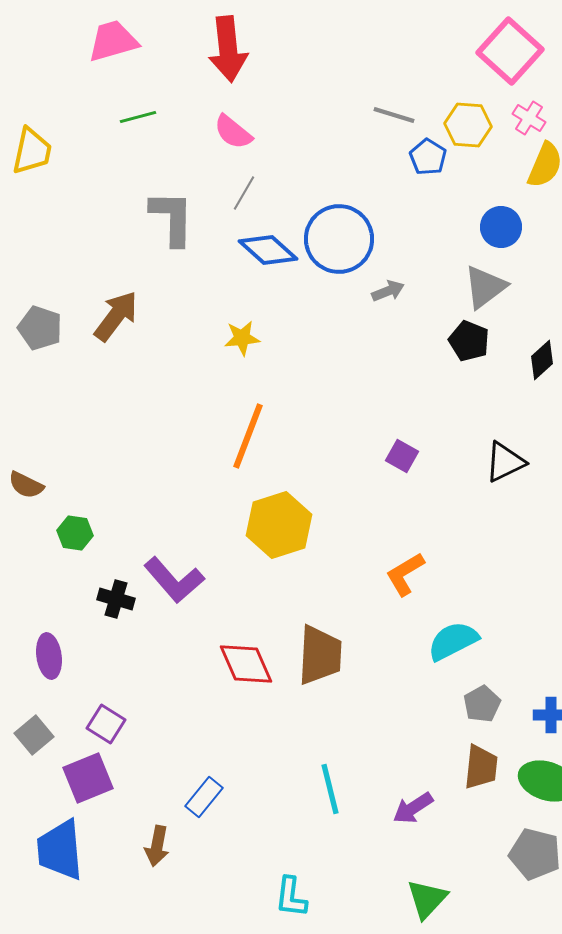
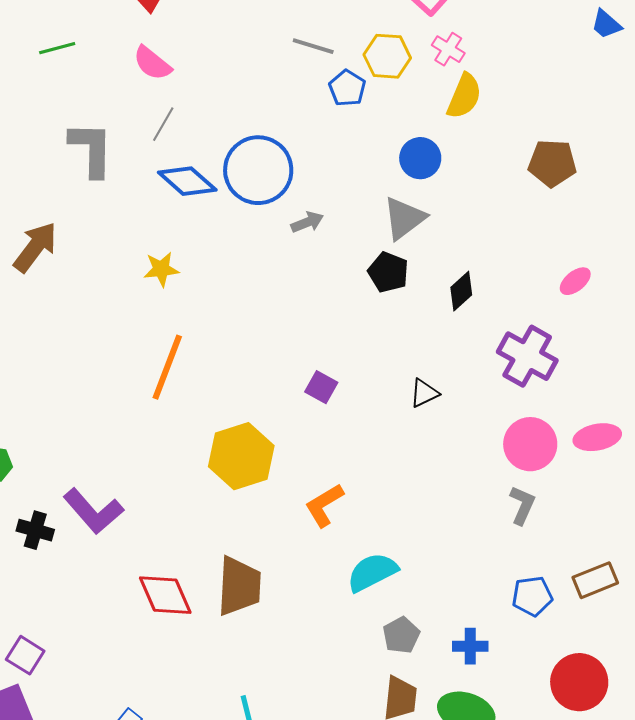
black triangle: (505, 462) -> (424, 393), size x0.7
yellow hexagon: (279, 525) -> (241, 456), moved

